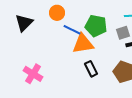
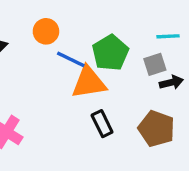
green pentagon: (96, 26) -> (110, 53), turned 30

